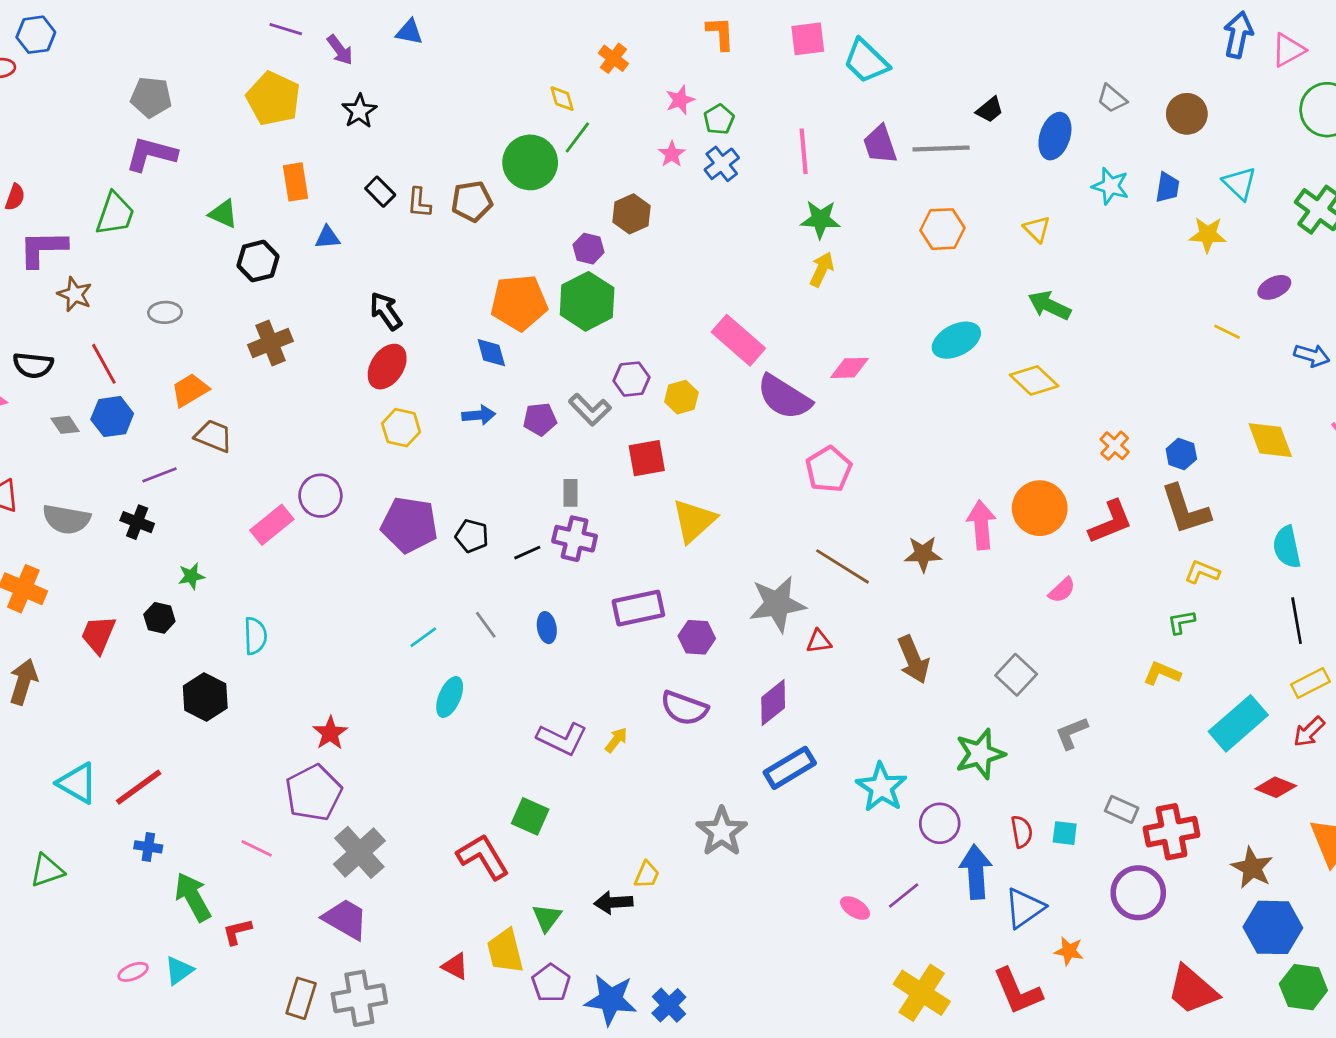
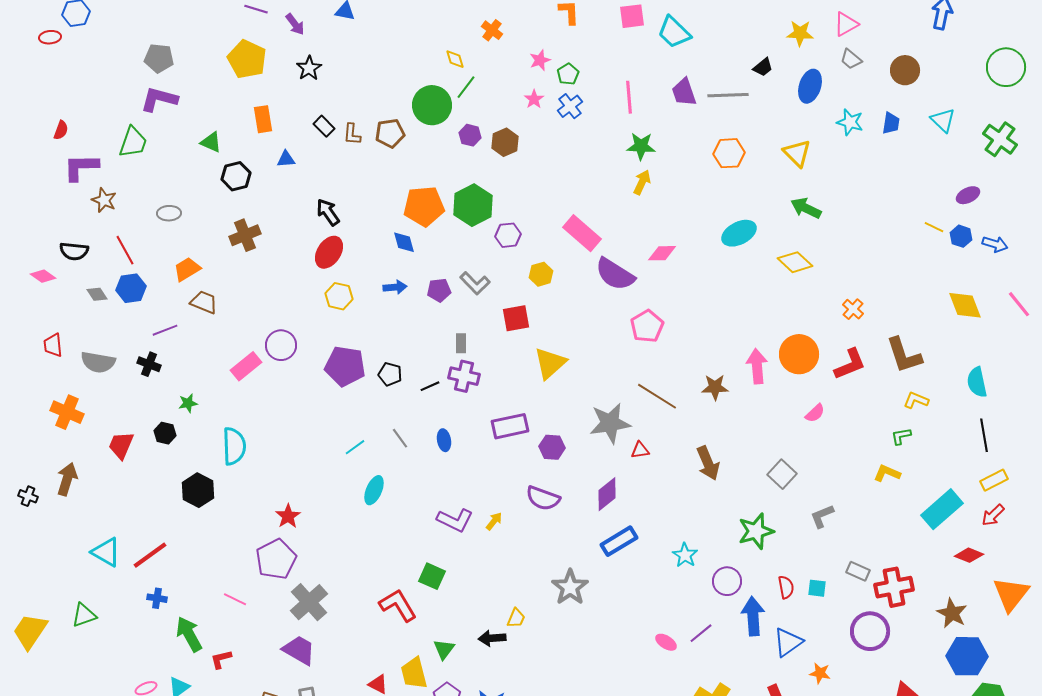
pink triangle: (1288, 50) -> (846, 24), moved
yellow triangle: (1037, 229) -> (797, 153), size x1.4
yellow star: (1208, 235) -> (800, 33), moved
purple hexagon: (588, 249) -> (470, 135), moved
purple hexagon: (631, 379) -> (508, 235), moved
blue hexagon: (1181, 454) -> (961, 236), moved
cyan semicircle: (255, 636) -> (234, 446), size x1.4
cyan star: (881, 787) -> (685, 555), size x0.7

